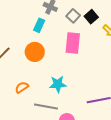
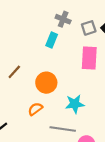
gray square: (73, 16) -> (89, 28), turned 32
orange circle: (35, 52) -> (46, 83), moved

